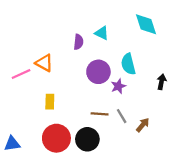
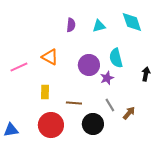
cyan triangle: (102, 33) -> (99, 26), moved, turned -40
purple semicircle: (79, 42) -> (71, 25), moved
orange triangle: (44, 63) -> (50, 57), moved
brown line: (100, 114) -> (74, 103), moved
black circle: (87, 139) -> (93, 124), moved

